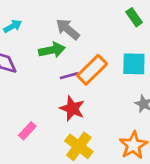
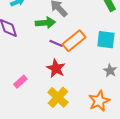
purple line: (69, 76) -> (56, 43), turned 32

